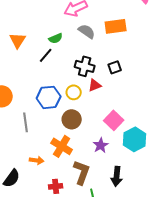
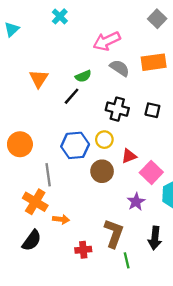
black square: (115, 67) -> (152, 110), turned 32
red triangle: (95, 85) -> (129, 156), moved
orange cross: (62, 146) -> (35, 202), moved

